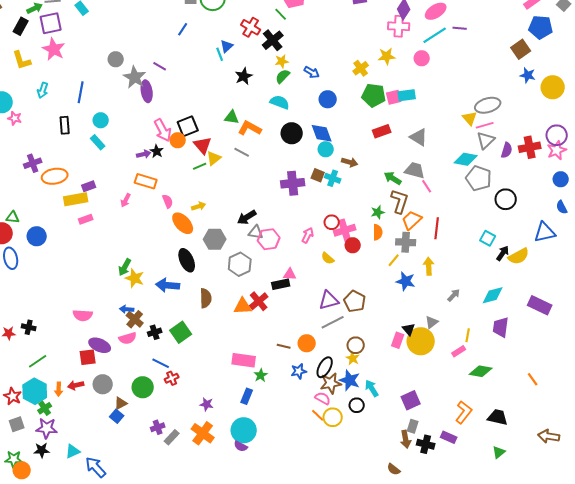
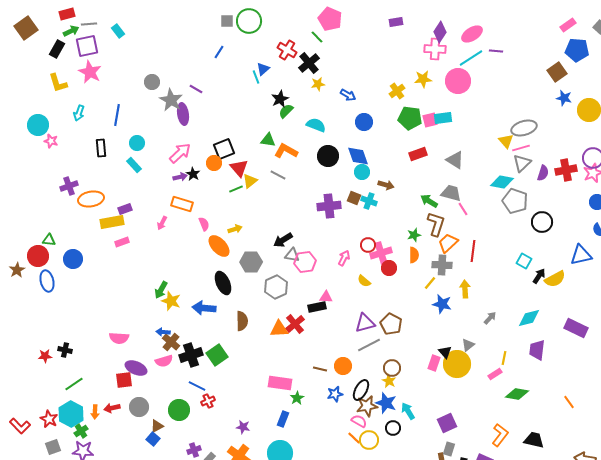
pink circle: (422, 58) -> (458, 81), size x1.6
green semicircle: (283, 76) -> (286, 111), moved
pink arrow: (163, 130) -> (180, 153), moved, turned -105
black cross: (155, 332) -> (191, 355), size x1.6

